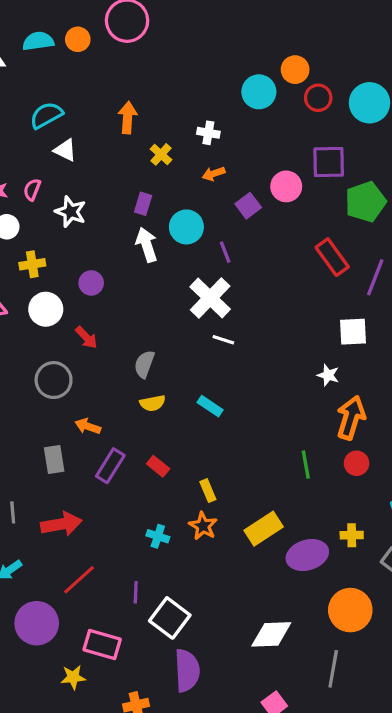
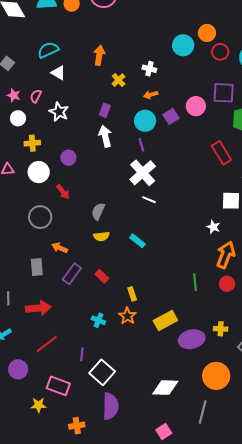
cyan circle: (186, 227) -> (145, 121), moved
purple line: (225, 252) -> (141, 145), moved
purple circle: (37, 623) -> (18, 369), size x0.7

